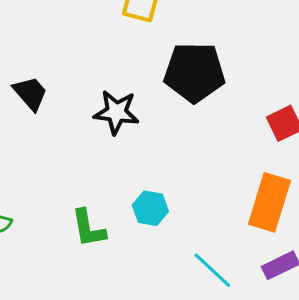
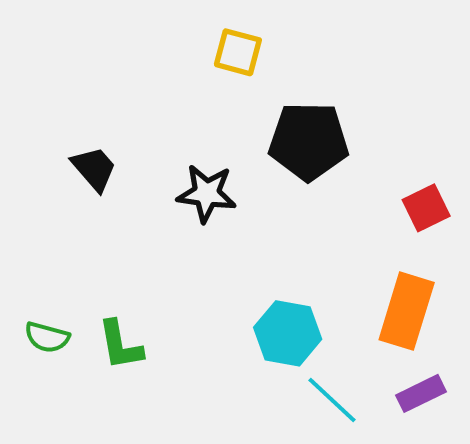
cyan hexagon: (150, 208) -> (288, 333), moved, size x1.4
green L-shape: (88, 228) -> (120, 345), moved

